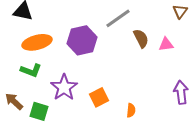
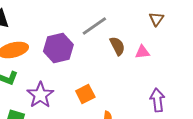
orange square: (99, 97) -> (85, 94), moved

